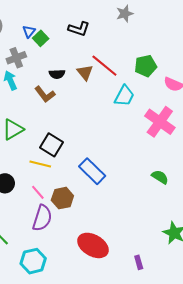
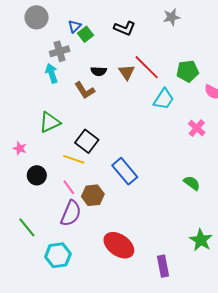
pink cross: (160, 122) -> (197, 128), size x0.6
purple rectangle: (139, 262) -> (163, 266), size x1.5

